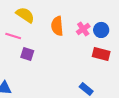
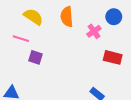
orange semicircle: (57, 26) -> (67, 17), moved
blue circle: (101, 30) -> (114, 17), moved

